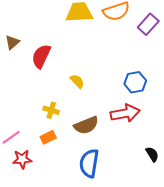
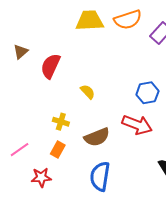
red arrow: (125, 113) -> (137, 125), turned 32
orange rectangle: (48, 137) -> (58, 150), turned -35
red star: (22, 159) -> (41, 177), moved

